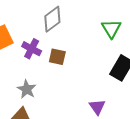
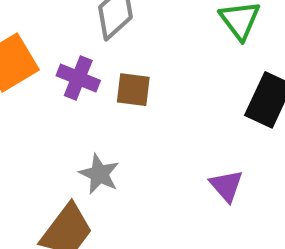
gray star: (27, 89) -> (99, 174), moved

